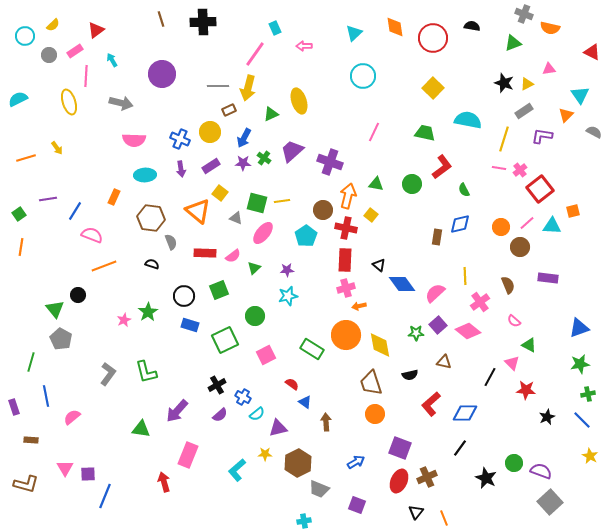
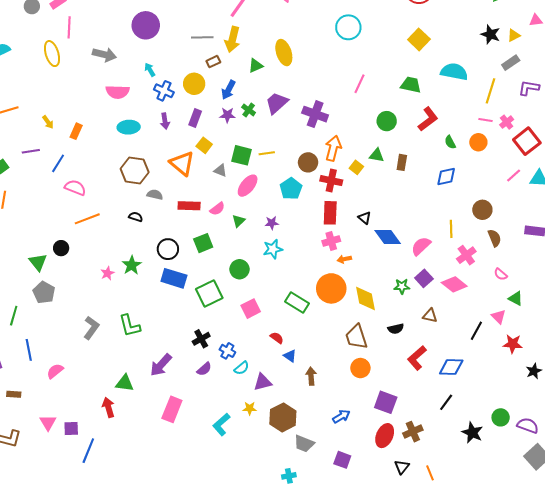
cyan arrow: (112, 60) -> (150, 70), moved
yellow arrow: (57, 148) -> (48, 122), moved
purple rectangle: (211, 166) -> (195, 118), turned -36
green triangle: (376, 184) -> (377, 155), moved
green circle: (412, 184) -> (387, 121), moved
orange rectangle: (114, 197) -> (76, 131), moved
orange circle: (501, 227) -> (478, 142), moved
brown rectangle: (437, 237) -> (402, 162), moved
gray semicircle: (171, 242) -> (155, 195), turned -56
brown circle: (520, 247) -> (482, 210), moved
blue rectangle: (190, 325) -> (174, 278), size x1.4
red arrow: (164, 482) -> (108, 407), moved

